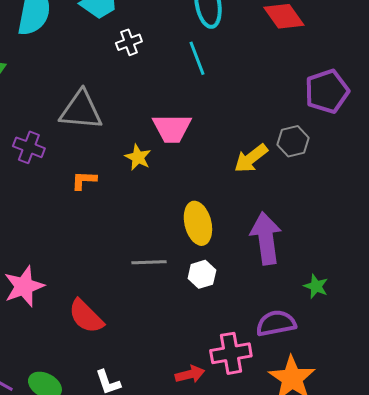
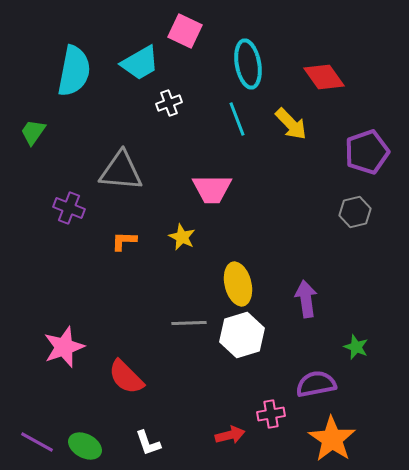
gray hexagon: (293, 141) -> (355, 212), moved
yellow star: (138, 157) -> (182, 237), moved
yellow arrow: (251, 158) -> (291, 124), moved, turned -96
purple arrow: (266, 238) -> (306, 299), size x0.7
white hexagon: (202, 274) -> (242, 335), size x1.6
pink cross: (231, 353) -> (271, 414), size x0.7

